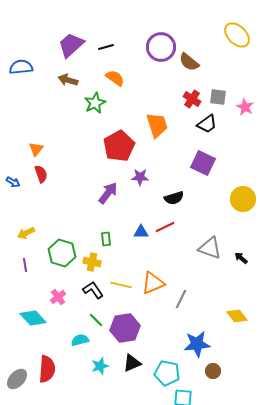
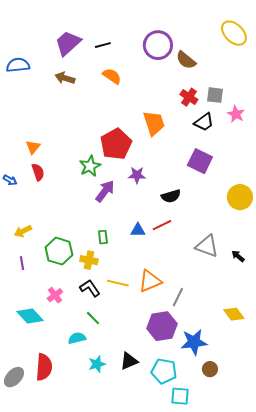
green star: (95, 103) -> (90, 166), moved
pink star: (245, 107) -> (236, 114), moved
purple hexagon: (125, 328) -> (162, 326), moved

